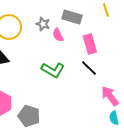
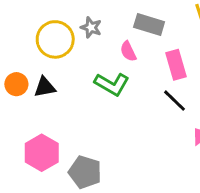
gray star: (43, 24) -> (91, 27), moved
green L-shape: (53, 70) -> (112, 84), moved

